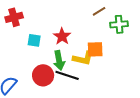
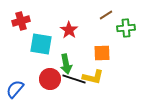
red star: (62, 36) -> (69, 30), moved
cyan square: (34, 40) -> (41, 44), size x1.6
yellow L-shape: (83, 58) -> (93, 77), moved

